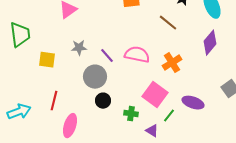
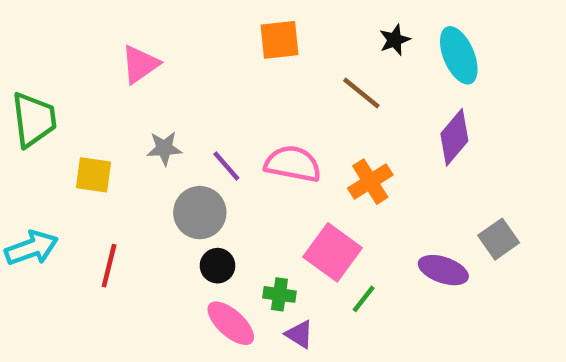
purple ellipse: (193, 103) -> (443, 270), moved
cyan arrow: (19, 112) -> (32, 248), moved
pink ellipse: (70, 126) -> (231, 323), moved, turned -65
purple triangle: (152, 131) -> (299, 334), moved

